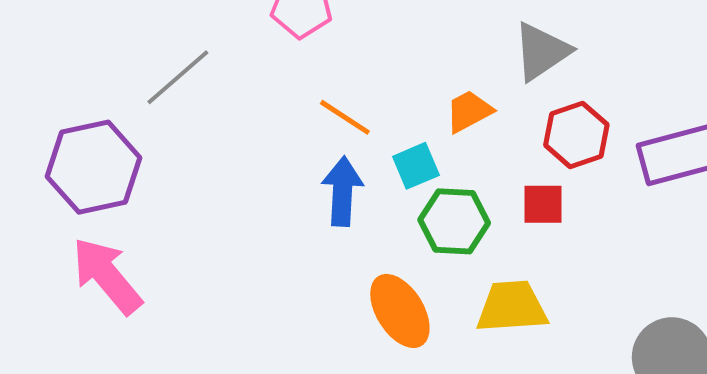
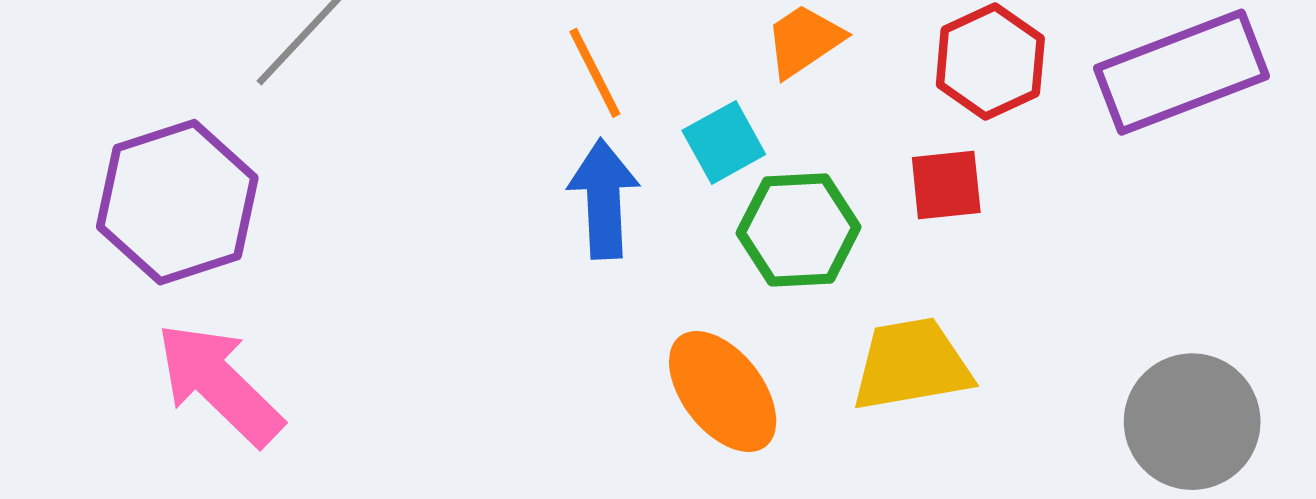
orange line: (345, 117) -> (595, 73), turned 36

